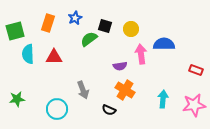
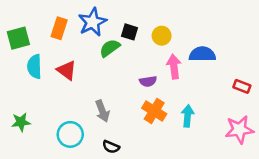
blue star: (75, 18) -> (92, 22), size x1.6
red triangle: (54, 57) -> (67, 70), turned 36
cyan arrow: (163, 99) -> (188, 116), moved
black semicircle: (109, 110) -> (111, 147), moved

